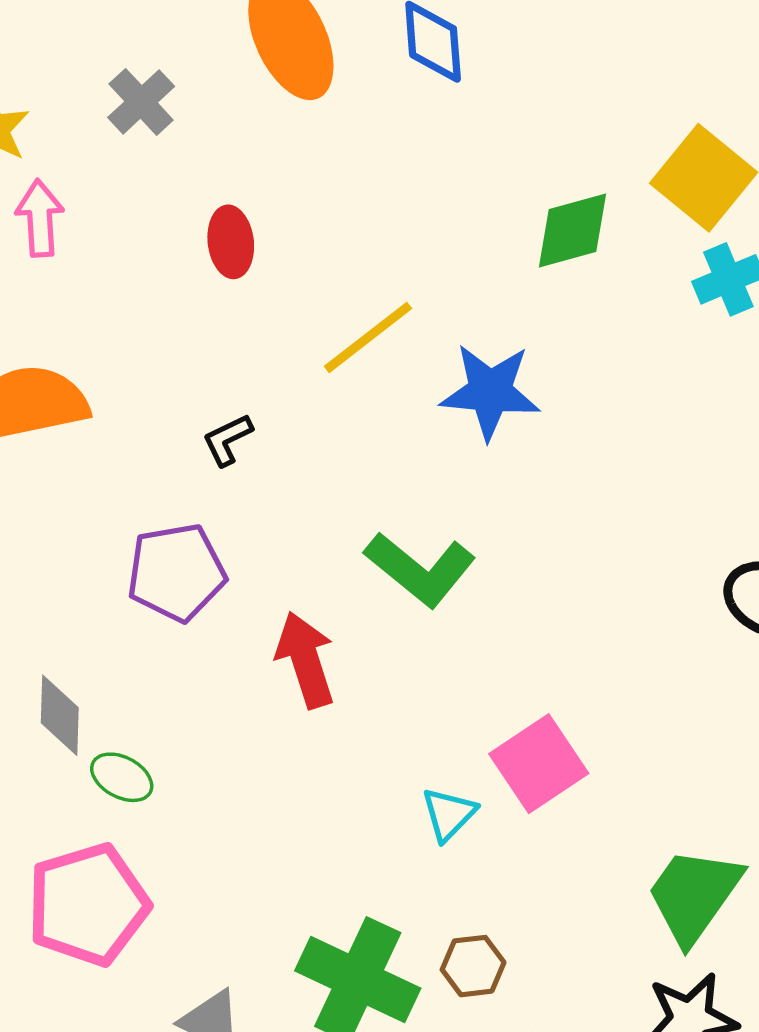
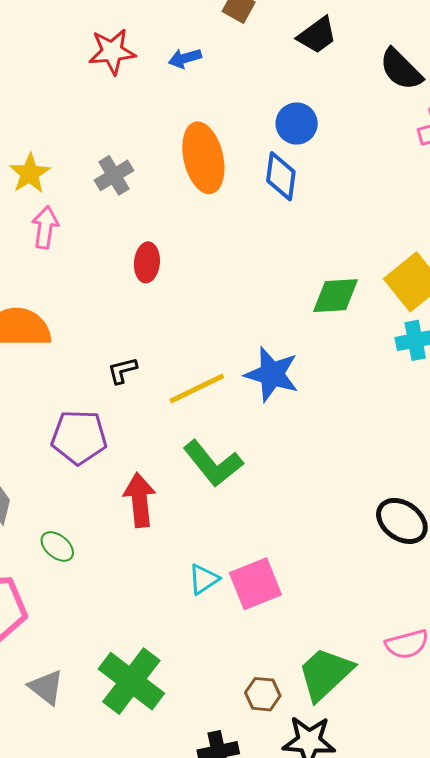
yellow line: (368, 337) -> (197, 388), moved
green ellipse: (122, 777) -> (57, 546), moved
cyan triangle: (449, 814) -> (204, 579), moved
brown hexagon: (473, 966) -> (263, 694), moved

